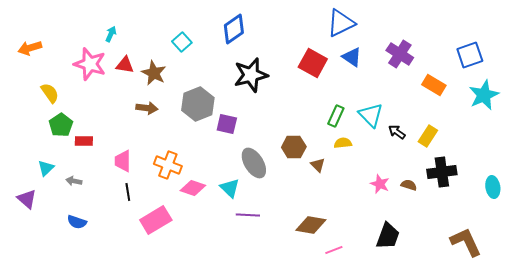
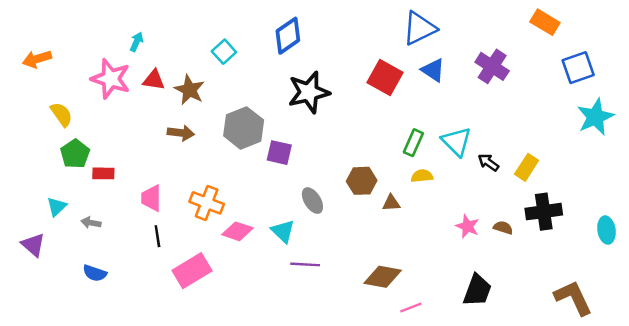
orange rectangle: (434, 85) -> (545, 22), moved
gray ellipse: (254, 163) -> (312, 201), size x0.7
brown triangle: (318, 165) -> (391, 203), turned -49

